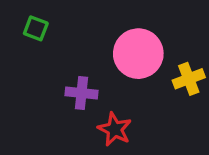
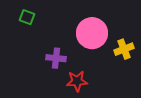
red star: (115, 129) -> (77, 81), turned -30

